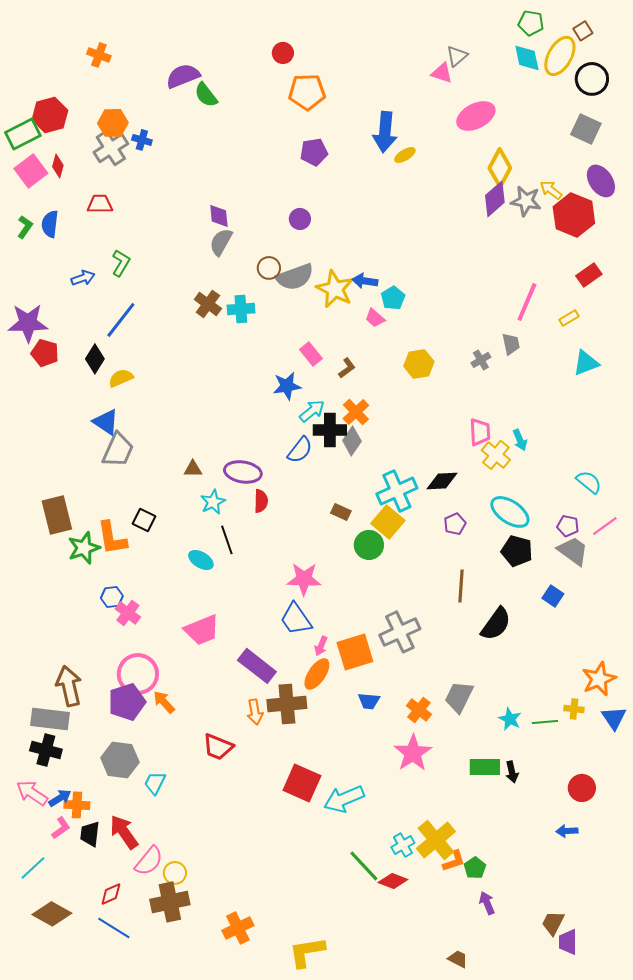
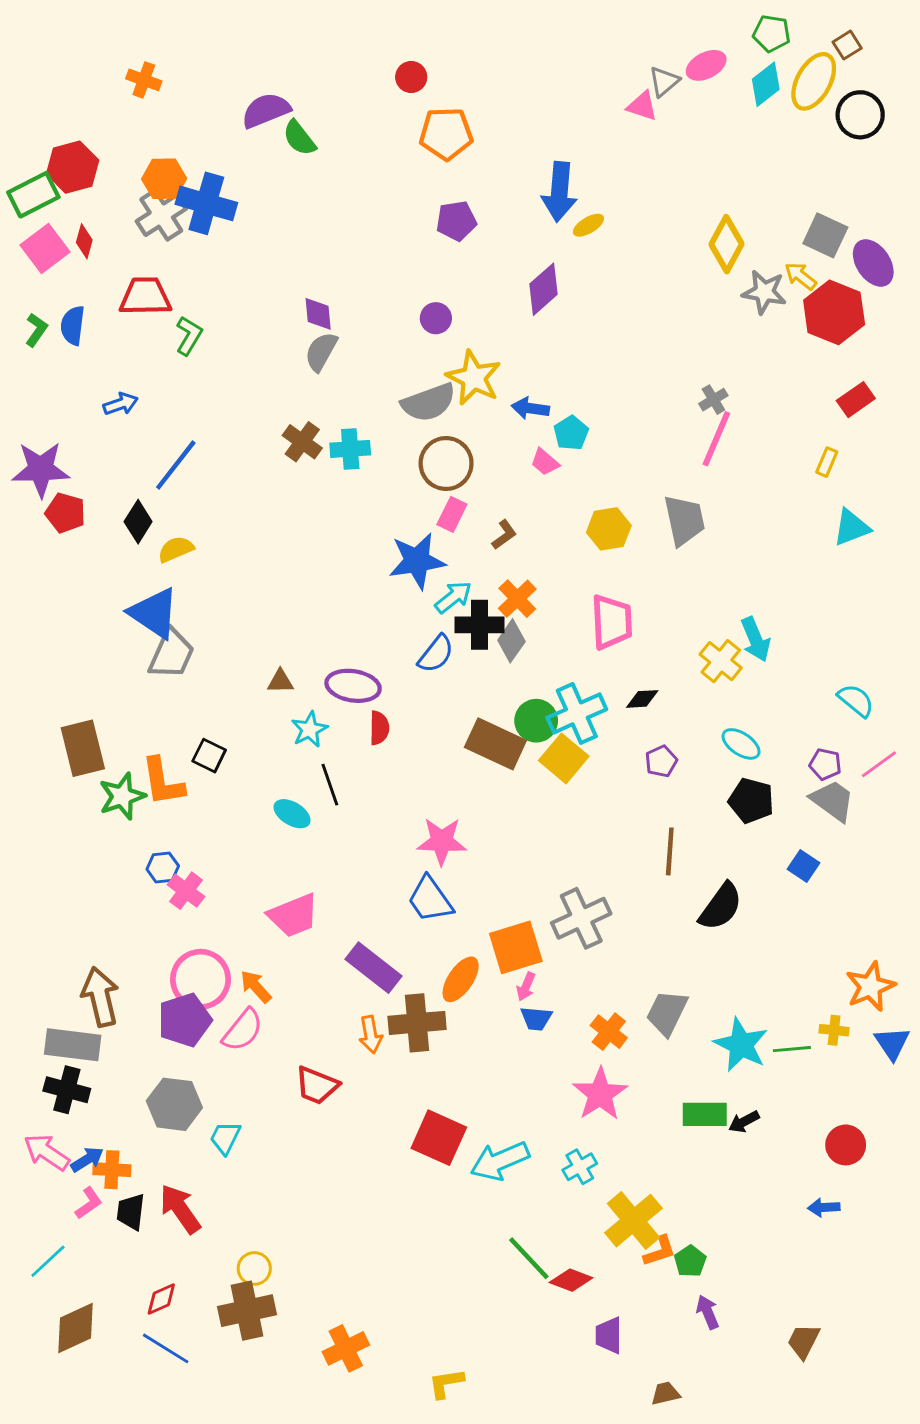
cyan diamond: (527, 58) -> (766, 84), turned 64
pink ellipse: (476, 116) -> (706, 65), moved, size x0.7
gray square: (586, 129) -> (825, 235), moved
blue cross: (142, 140) -> (206, 203), size x2.0
purple diamond: (495, 199) -> (543, 289), moved
red trapezoid: (100, 204) -> (145, 296), size x1.4
green L-shape: (121, 263) -> (189, 336), moved
brown circle: (269, 268) -> (446, 464), moved, size x1.6
yellow star: (335, 289) -> (474, 378), moved
pink line: (527, 302) -> (716, 439), moved
yellow rectangle: (569, 318) -> (827, 462), turned -36
gray trapezoid: (511, 344) -> (684, 520), moved, size x1.6
pink rectangle: (311, 354) -> (452, 514), turned 65
gray cross: (481, 360) -> (713, 400), moved
blue star: (287, 386) -> (417, 561), size x1.4
blue triangle: (106, 422) -> (154, 613), size x1.4
pink trapezoid: (480, 432) -> (612, 622), moved, size x1.4
cyan arrow: (520, 440) -> (756, 639), size x1.4
black diamond: (442, 481) -> (642, 699), size x0.7
brown rectangle: (341, 512) -> (495, 744), size x2.0
cyan ellipse: (510, 512) -> (741, 744), size x0.7
green circle: (369, 545) -> (536, 721), moved
pink arrow: (321, 646) -> (526, 987), moved
orange arrow: (164, 702) -> (256, 987), moved
cyan star: (510, 719) -> (741, 1045), size x1.6
black arrow: (512, 772) -> (744, 1122), turned 75
cyan cross: (403, 845) -> (580, 1167), moved
pink semicircle: (149, 861) -> (243, 1030), moved
brown diamond: (52, 914) -> (76, 1328), turned -54
purple trapezoid: (568, 942) -> (609, 1335), moved
yellow L-shape: (307, 952) -> (446, 1383), size x0.7
brown trapezoid: (458, 959) -> (665, 1393), turned -40

